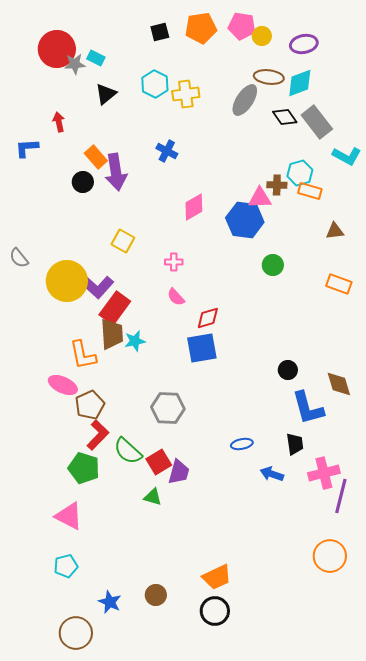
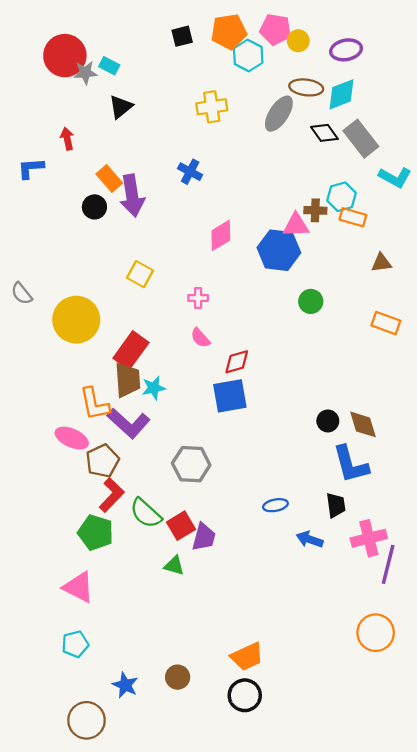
cyan hexagon: (155, 84) -> (248, 56), moved
purple L-shape: (95, 285) -> (129, 423), moved
brown diamond: (339, 384) -> (363, 424), moved

